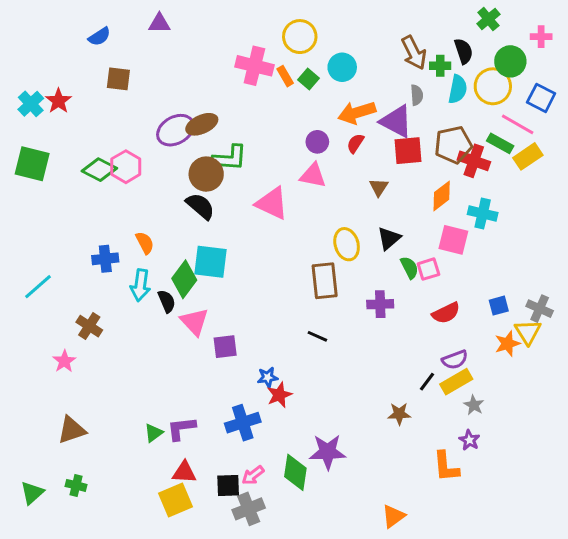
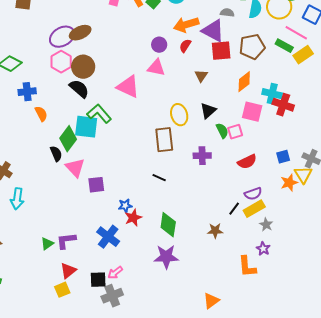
gray semicircle: (417, 95) -> (227, 13), turned -80
green L-shape: (230, 158) -> (99, 114), moved, turned -135
red cross: (474, 161) -> (283, 105), moved
pink hexagon: (126, 167) -> (61, 62), moved
blue cross: (105, 259) -> (27, 92), moved
cyan arrow: (140, 285) -> (17, 199), moved
blue cross: (243, 423) -> (108, 237), turned -35
red triangle: (184, 472) -> (68, 271), turned -42
green diamond: (295, 472) -> (168, 225), moved
yellow square: (175, 500) -> (62, 290), size x0.7

